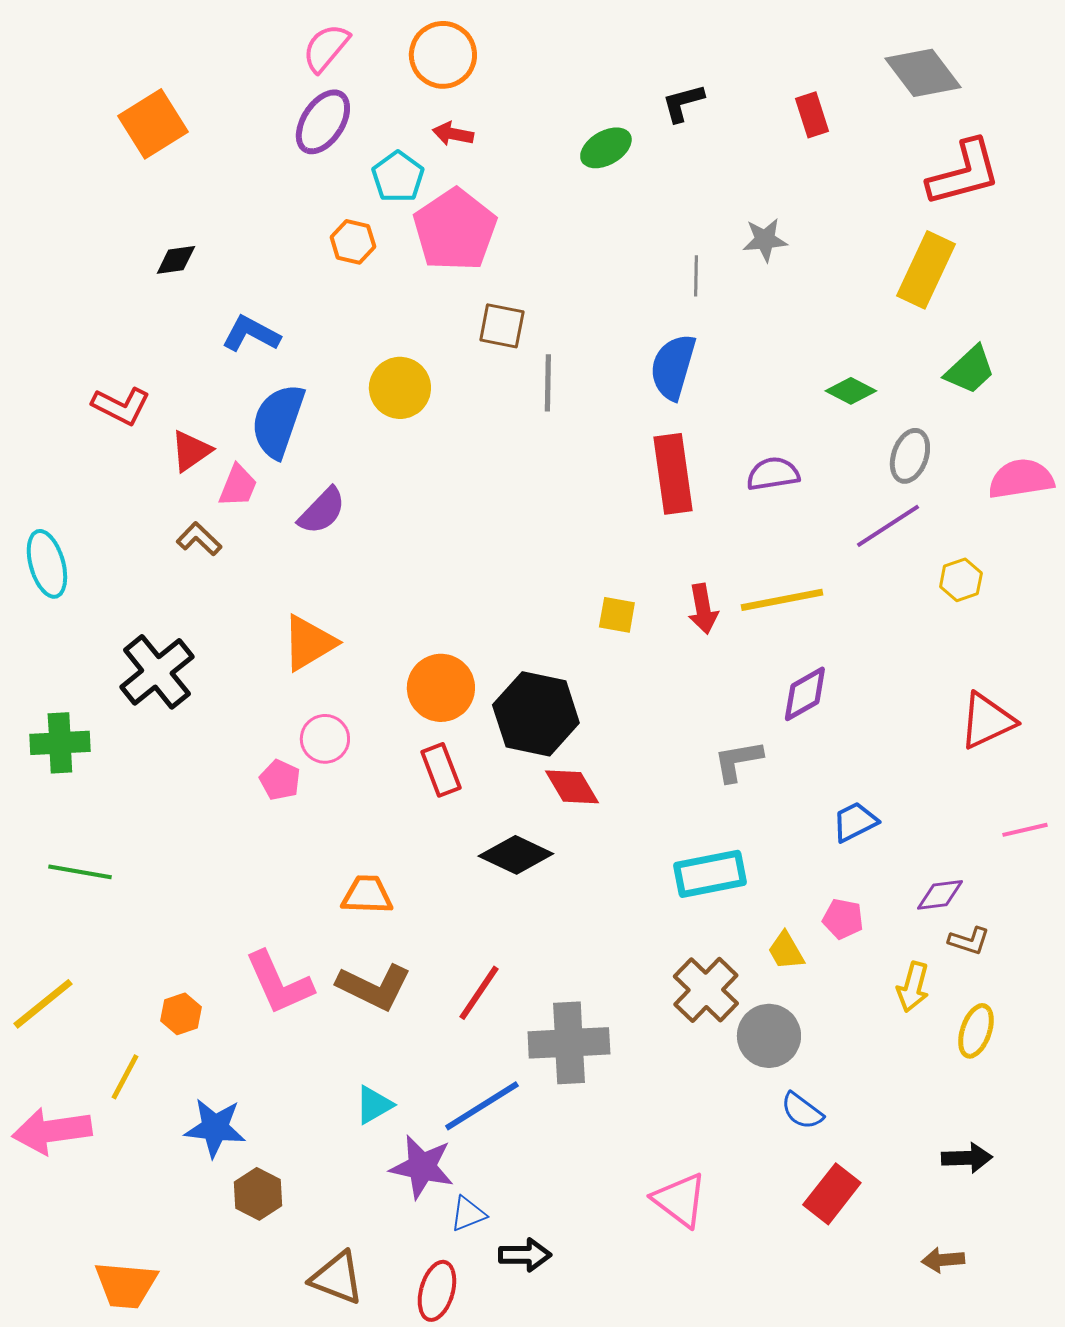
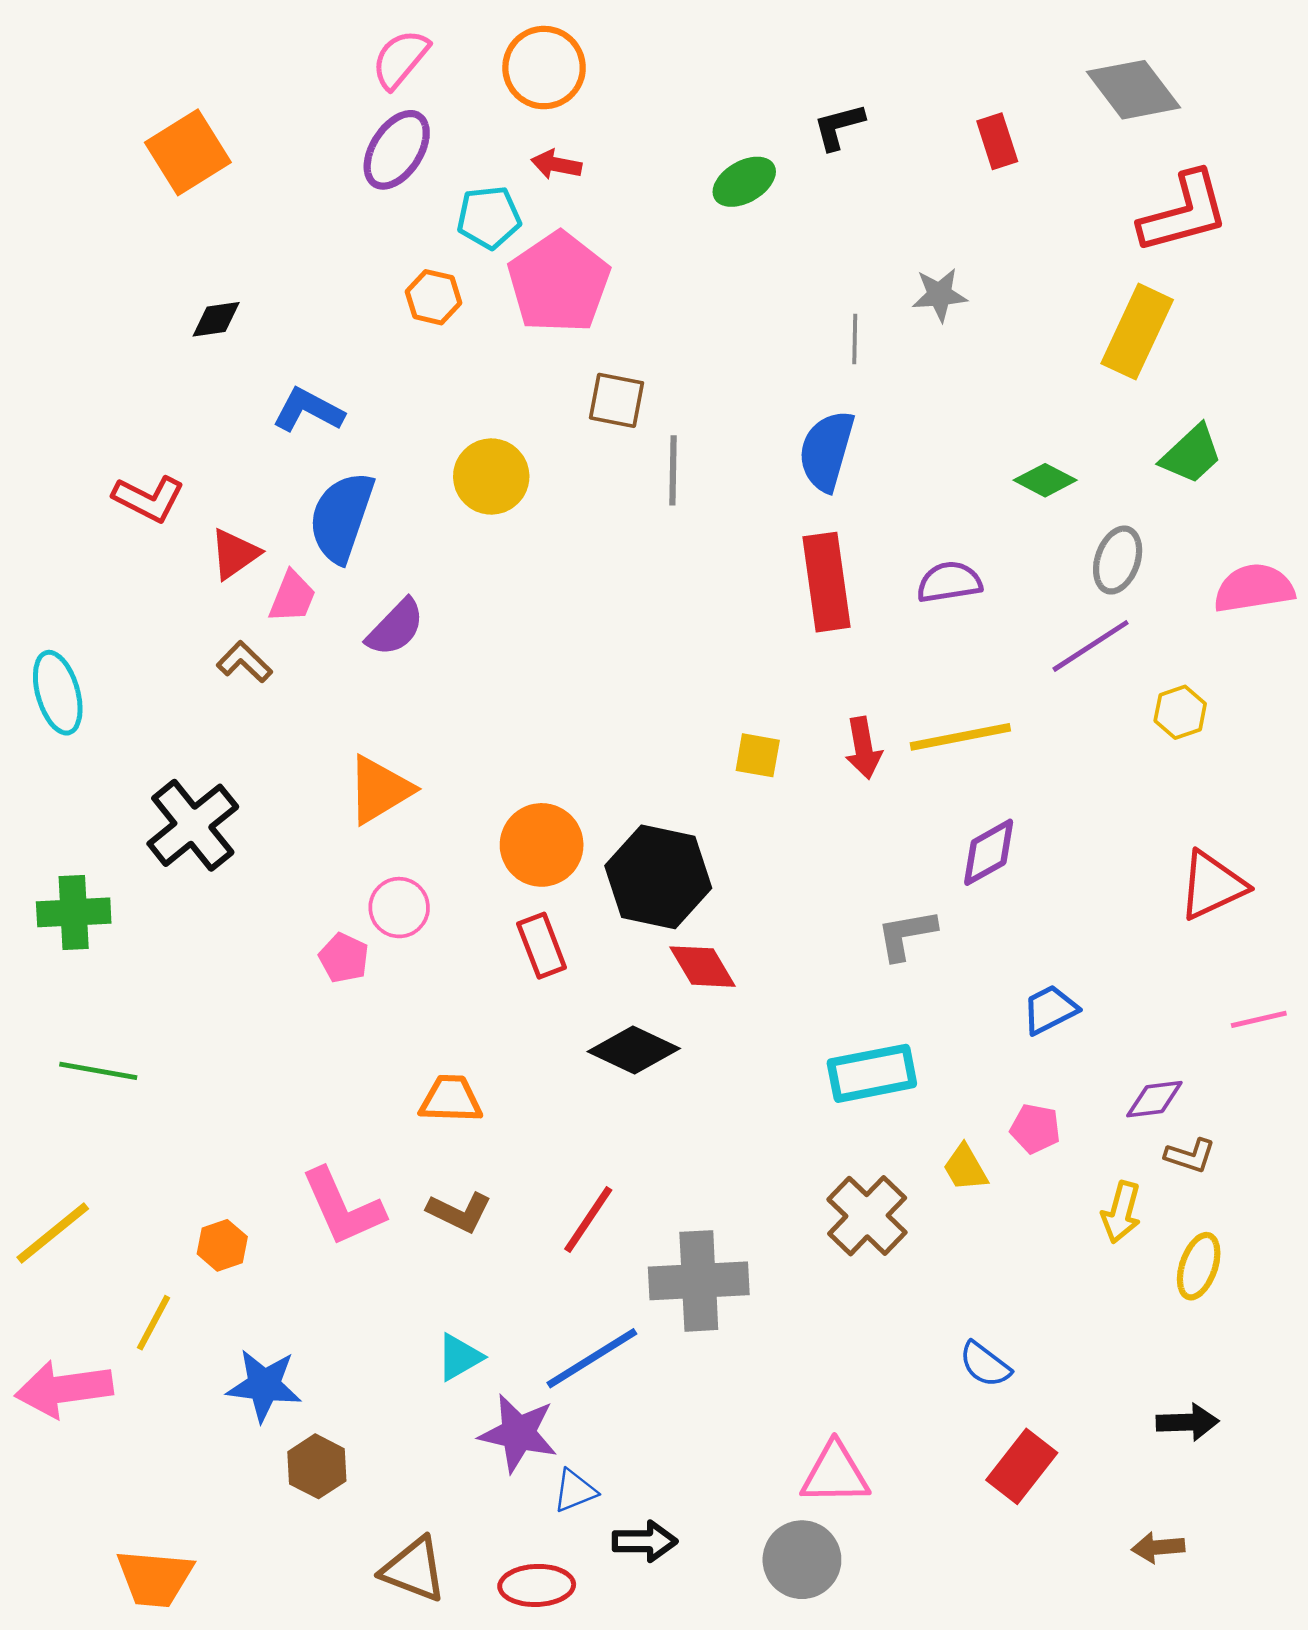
cyan pentagon: (398, 177) -> (489, 217), turned 30
brown L-shape: (374, 987) -> (459, 1212), size x0.7
gray circle: (769, 1036) -> (802, 1560), moved
pink triangle: (680, 1200) -> (835, 1474), turned -38
red ellipse: (437, 1291) -> (537, 1585), turned 72

